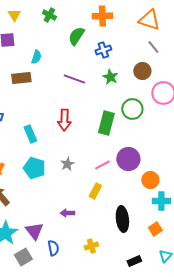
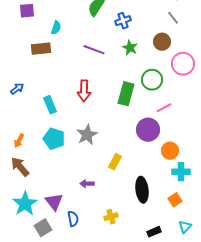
gray star: (67, 164) -> (87, 135), size x1.5
pink line: (102, 165) -> (164, 108), moved

